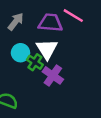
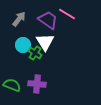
purple trapezoid: (50, 23) -> (48, 20), turned 30
purple cross: (53, 75) -> (37, 84), moved, turned -30

